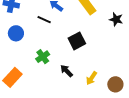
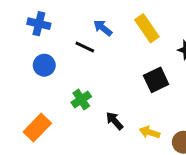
black square: (77, 41) -> (156, 80), moved
yellow arrow: (91, 78) -> (150, 132), turned 72

